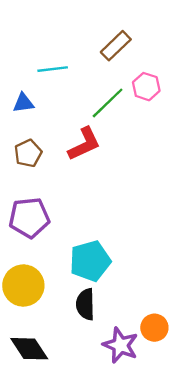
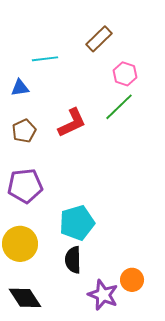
green line: (108, 103) -> (119, 107), moved

